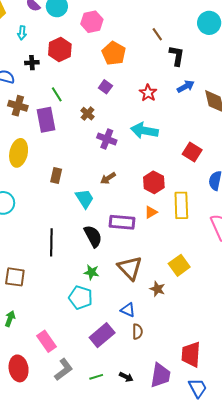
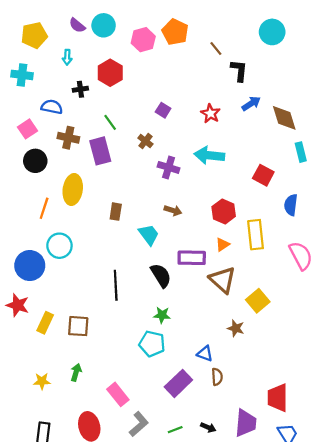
orange pentagon: (114, 53) -> (175, 32), moved
brown arrow: (108, 178) -> (173, 210), turned -126
brown triangle: (130, 268) -> (223, 280), moved

